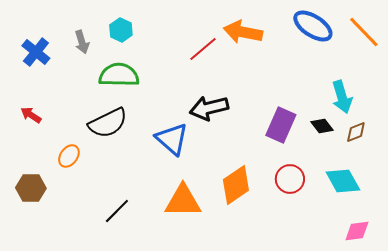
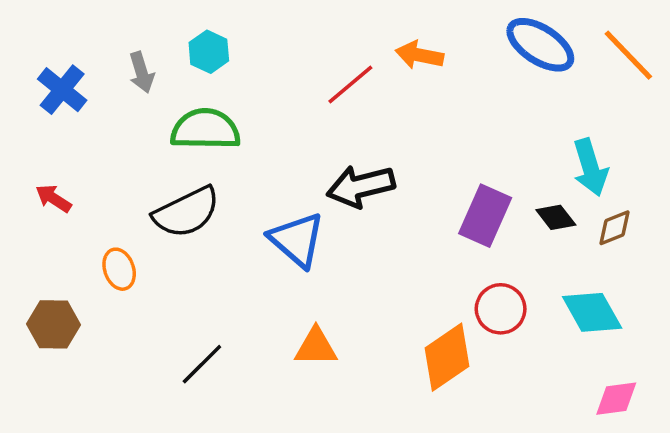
orange arrow: (243, 32) -> (419, 55), size x0.7
orange ellipse: (69, 156) -> (119, 269), turned -55
orange diamond: (236, 185) -> (447, 357), moved
orange triangle: (183, 201) -> (316, 347), size x0.7

